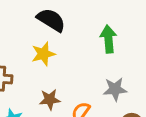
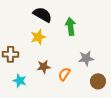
green arrow: (108, 39) -> (70, 26), moved

